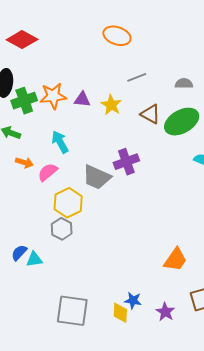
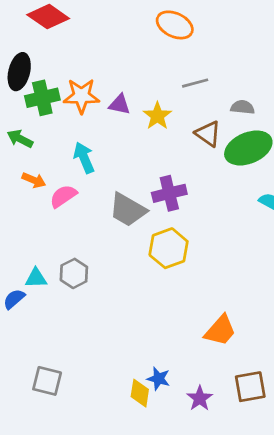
gray semicircle: (184, 83) -> (243, 107), moved
yellow hexagon: (68, 203) -> (169, 248), moved
cyan triangle: (34, 259) -> (36, 278), moved
gray square: (72, 311) -> (47, 381), moved, size x0.7

